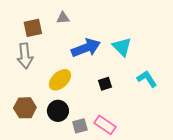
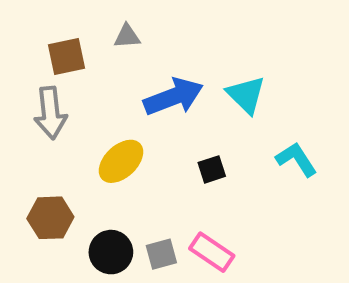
black circle: (58, 111) -> (111, 252), moved

